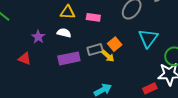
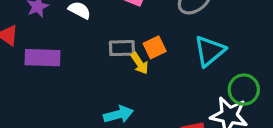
purple rectangle: (69, 58) -> (43, 58), moved

